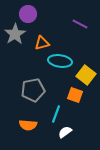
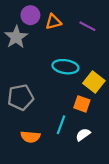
orange triangle: (42, 43) -> (53, 22), moved
gray pentagon: (33, 90) -> (21, 97), moved
white semicircle: (65, 132) -> (83, 135), moved

